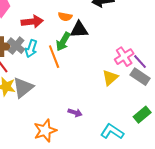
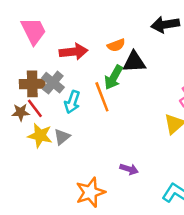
orange semicircle: (65, 17) -> (116, 45), turned -32
cyan arrow: (31, 49) -> (72, 102), moved
gray triangle: (23, 88) -> (62, 137), size x0.6

